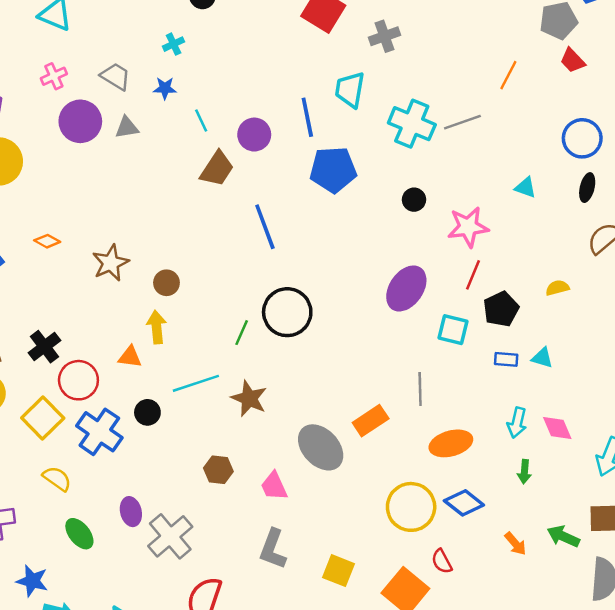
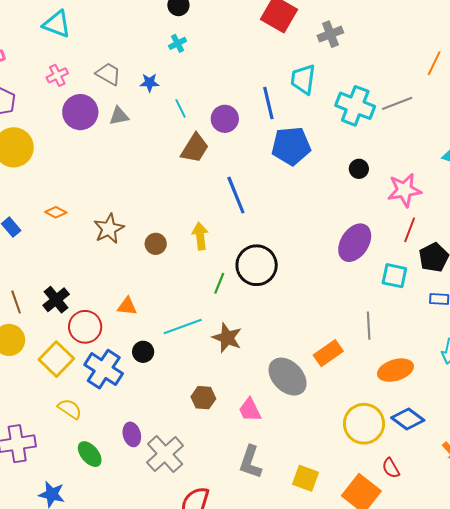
cyan cross: (174, 44) -> (178, 43), moved
yellow arrow: (157, 327) -> (200, 236), moved

